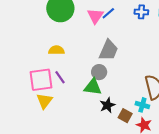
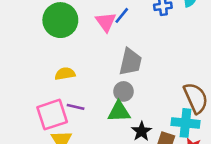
purple line: (60, 77) -> (76, 107), turned -32
cyan cross: (142, 105) -> (185, 123), size x1.5

